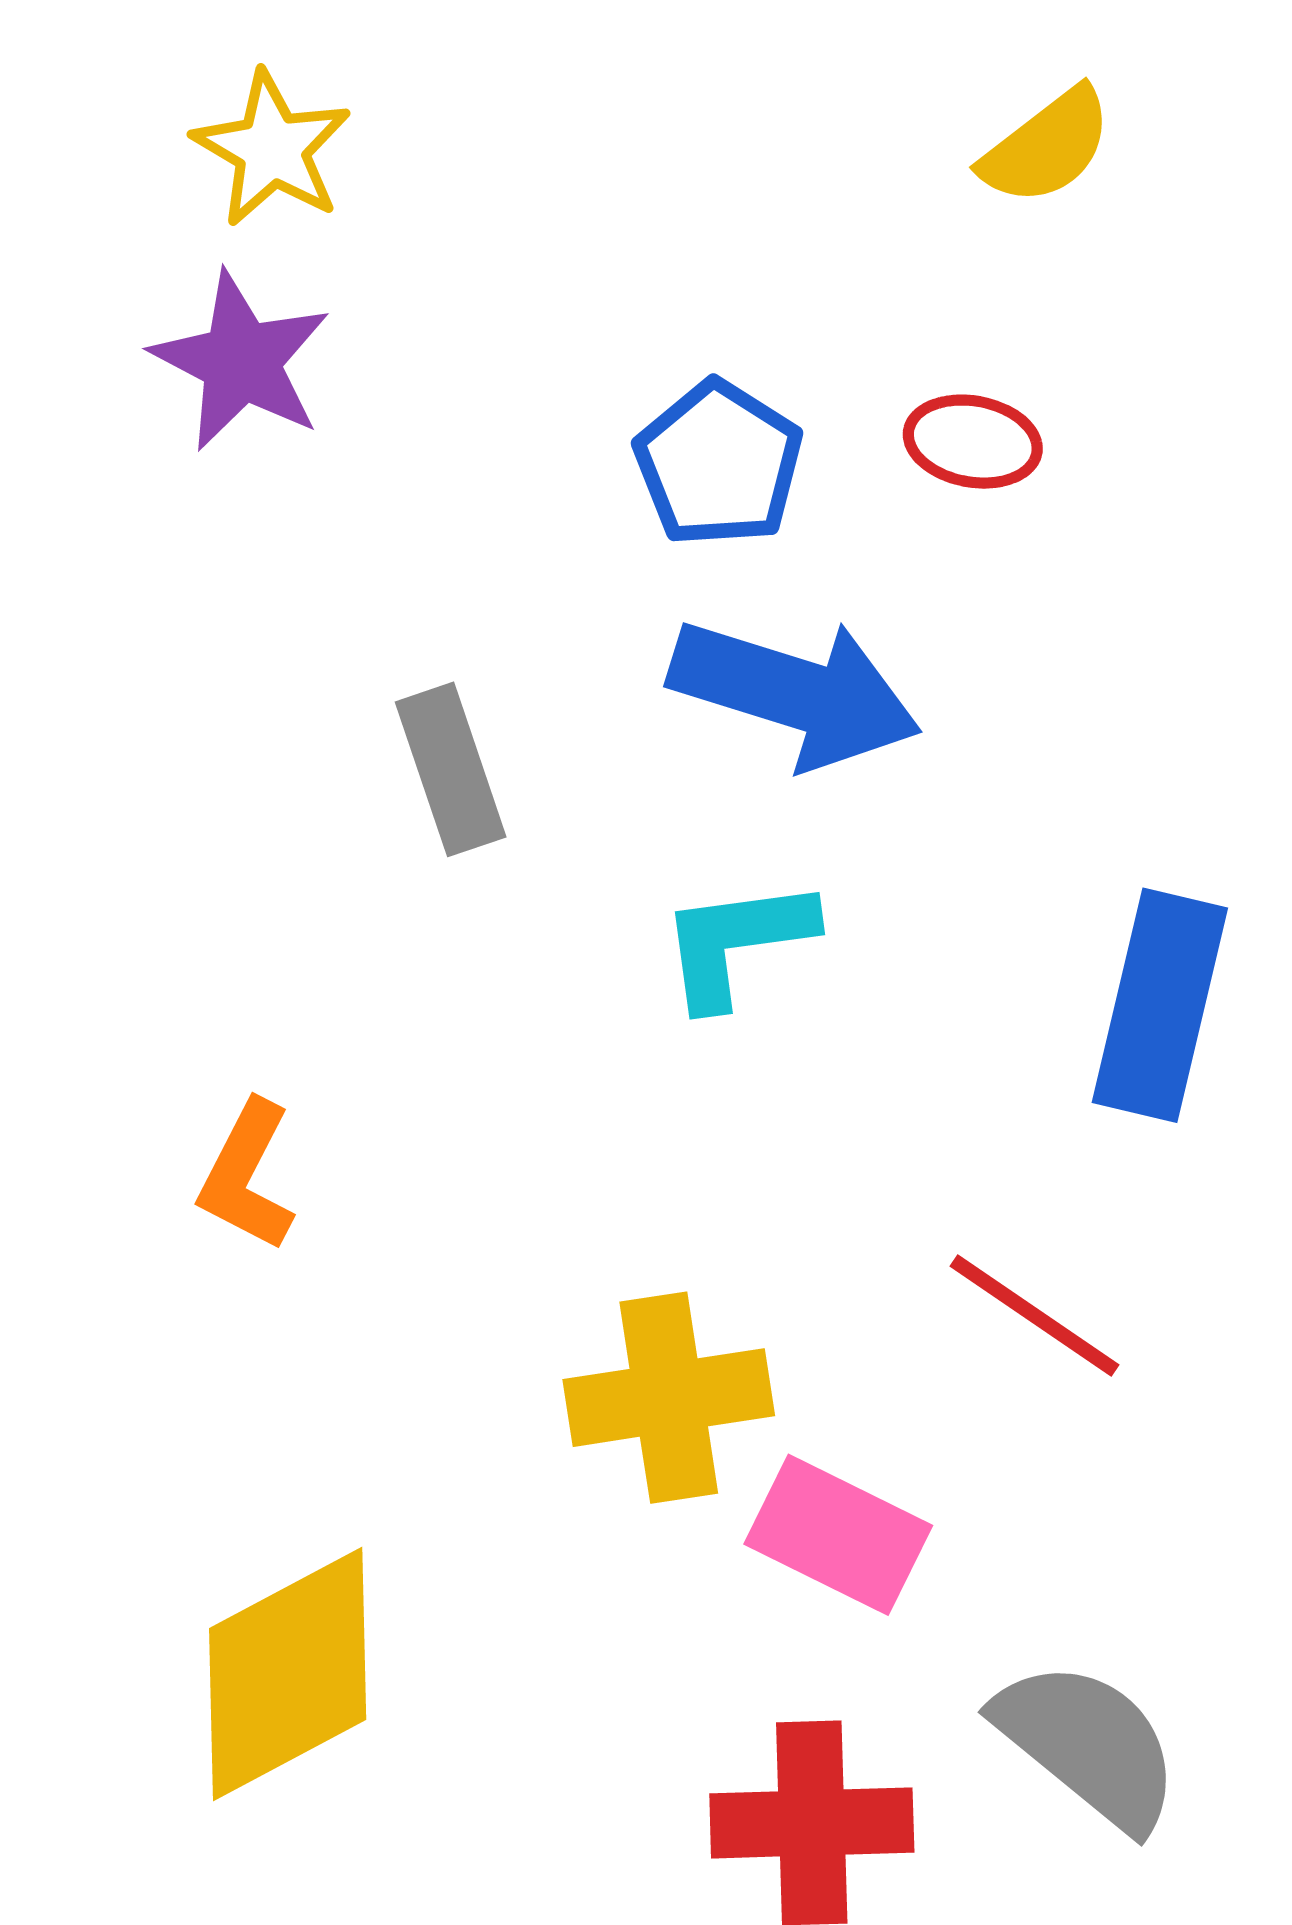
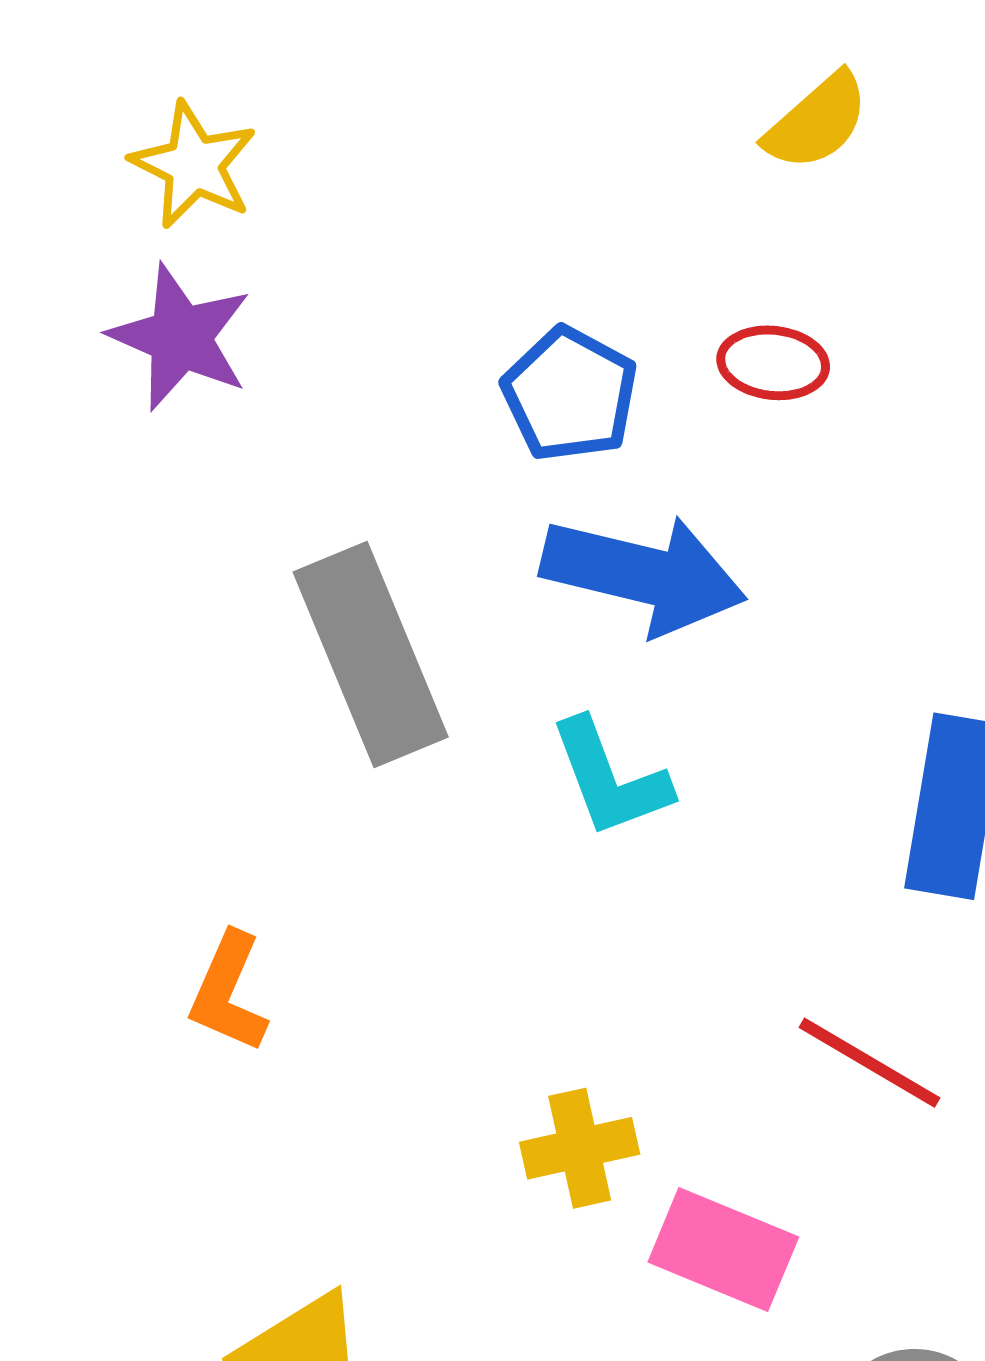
gray rectangle: (451, 769) -> (371, 655), size x1.6
cyan L-shape: (737, 942) -> (610, 778), turned -99
yellow cross: (669, 1398) -> (580, 1148), size x0.7

